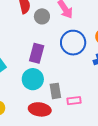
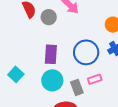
blue circle: (73, 43) -> (86, 52), moved
pink rectangle: (74, 101) -> (95, 79), moved

